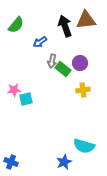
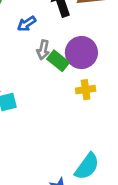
purple circle: (80, 63) -> (81, 53), size x1.5
cyan semicircle: (84, 146) -> (87, 166), turned -70

